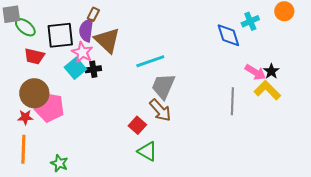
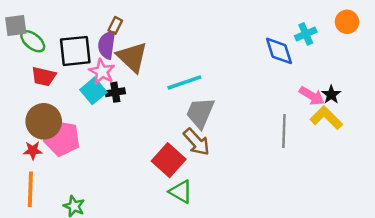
red square: (137, 125) -> (169, 160), size x1.5

